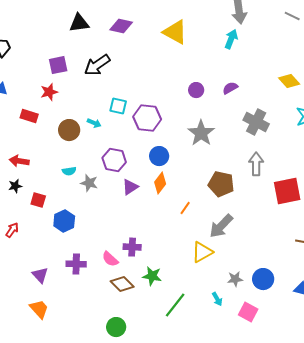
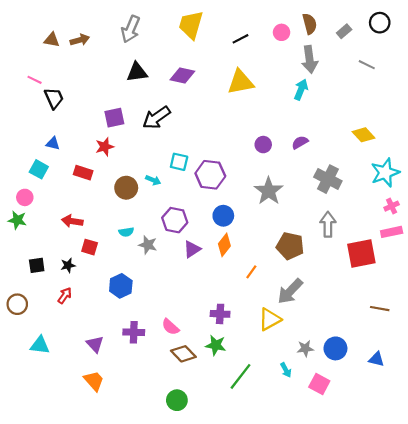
yellow triangle: (175, 32) -> (241, 82), turned -40
black star: (15, 186) -> (68, 265), moved
red square: (38, 200) -> (90, 247), moved
purple cross: (132, 247) -> (220, 314), moved

